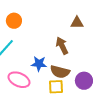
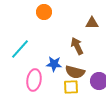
orange circle: (14, 21) -> (44, 12), moved
pink ellipse: (19, 80) -> (34, 80), turned 75

